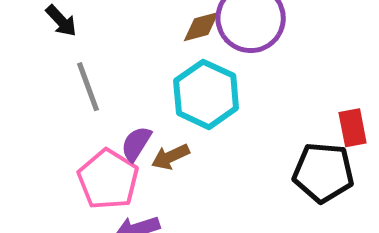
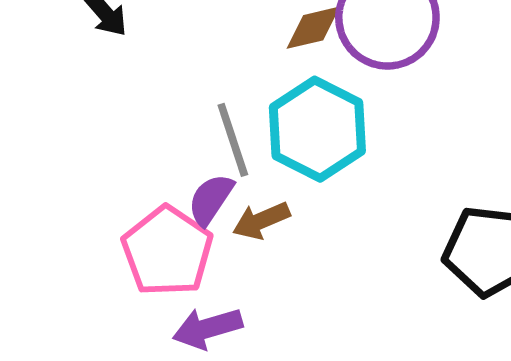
gray line: (88, 87) -> (233, 140), moved

